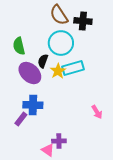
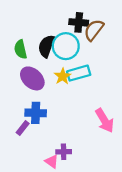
brown semicircle: (59, 15) -> (94, 30), moved, turned 70
black cross: (83, 21) -> (79, 22), moved
black semicircle: (43, 61) -> (46, 46), moved, size x1.5
pink arrow: (97, 112) -> (105, 120), size x1.6

